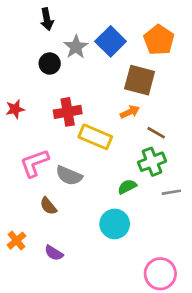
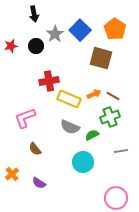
red star: (15, 109) -> (11, 46), moved
orange arrow: (130, 112) -> (94, 94), moved
gray semicircle: (69, 176) -> (70, 127), moved
gray line: (171, 192) -> (121, 151), moved

